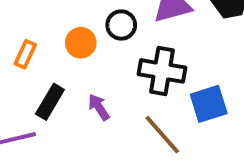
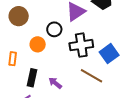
purple arrow: (99, 107) -> (55, 83), moved

